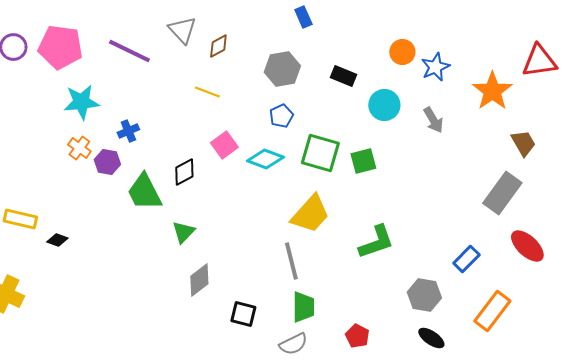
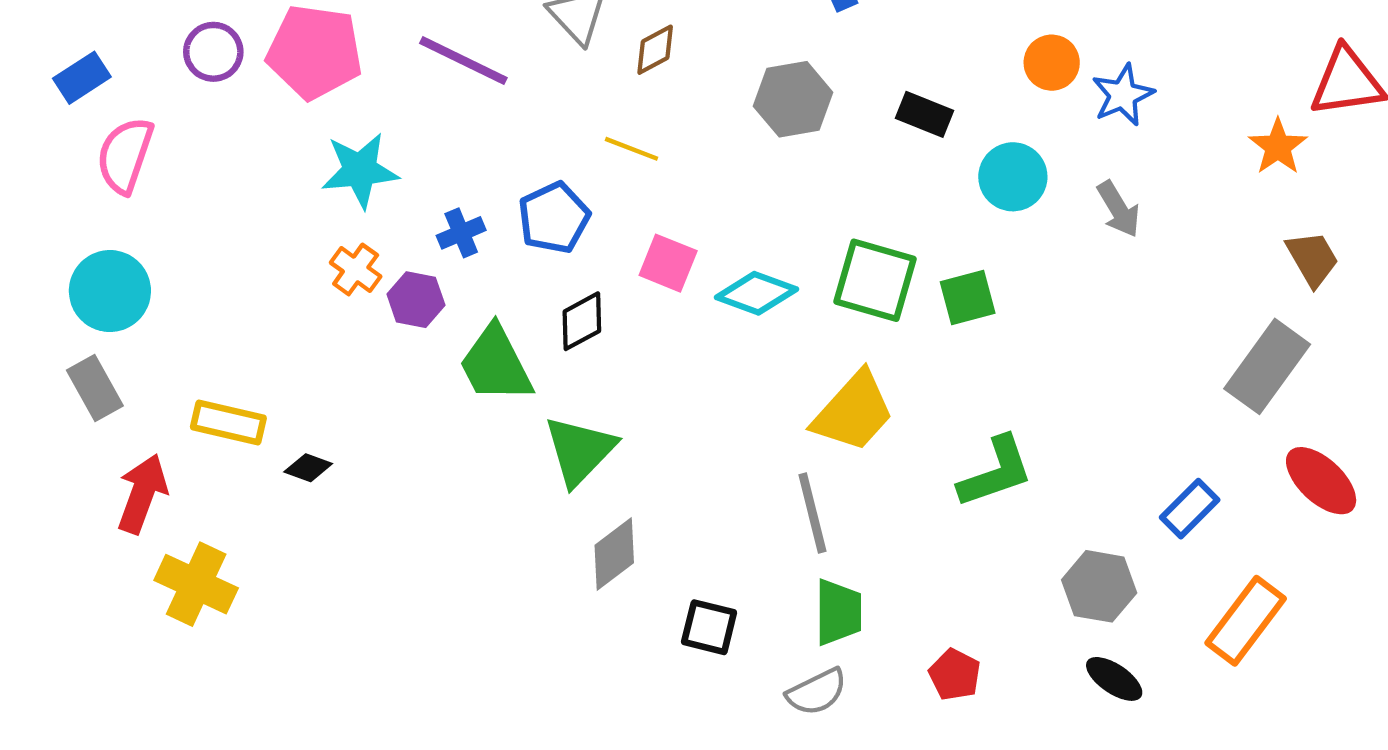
orange star: (492, 91) -> (1278, 147), moved, size x0.7
blue pentagon: (281, 116) -> (554, 218), moved, size x1.4
pink square: (224, 145) -> (668, 263), turned -32
green triangle: (183, 232) -> (580, 451), size x1.5

